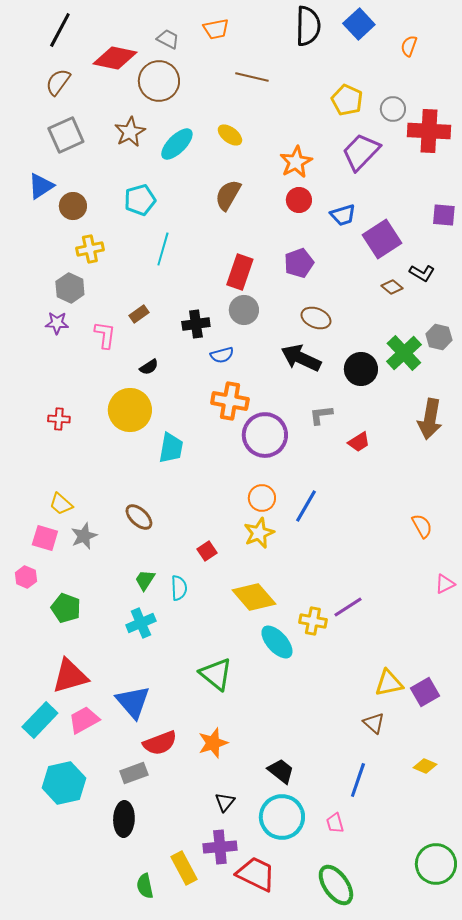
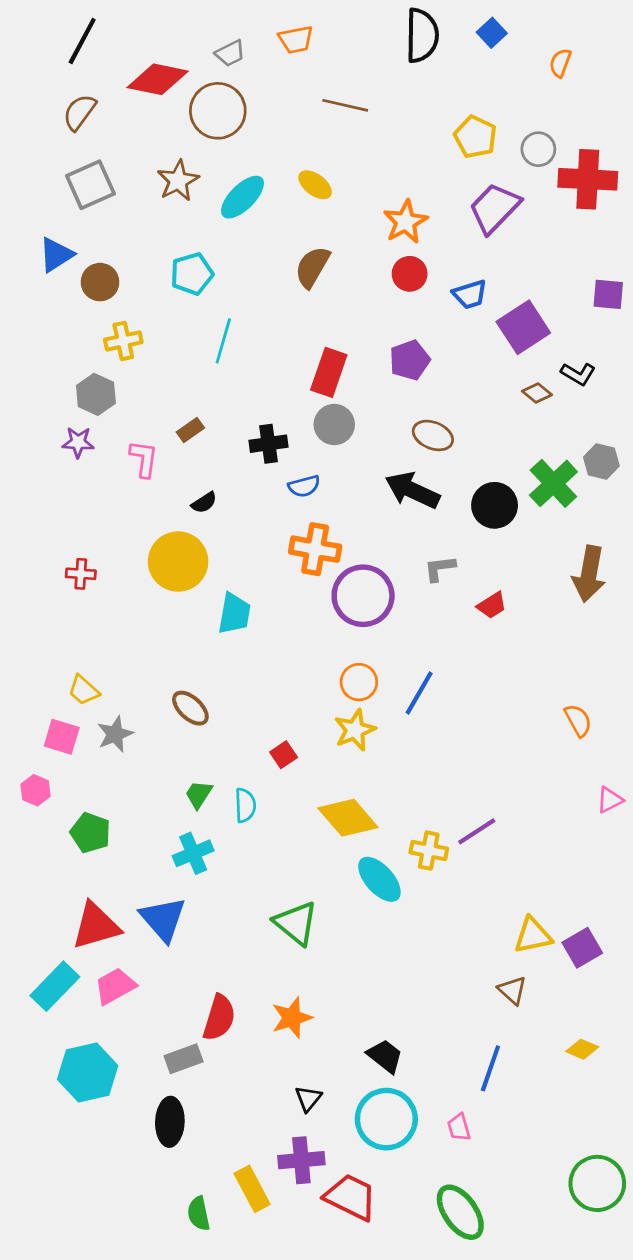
blue square: (359, 24) -> (492, 33), size x0.7
gray trapezoid: (168, 39) -> (230, 53), turned 125
blue triangle: (133, 702) -> (163, 919), moved
red semicircle: (160, 743) -> (219, 1018), turned -52

